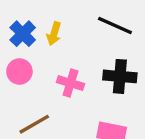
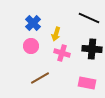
yellow arrow: (54, 34) -> (56, 34), moved

